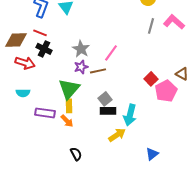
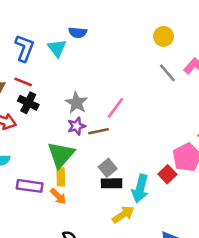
gray line: (151, 26) -> (167, 73), turned -56
red square: (151, 79) -> (167, 174), moved

